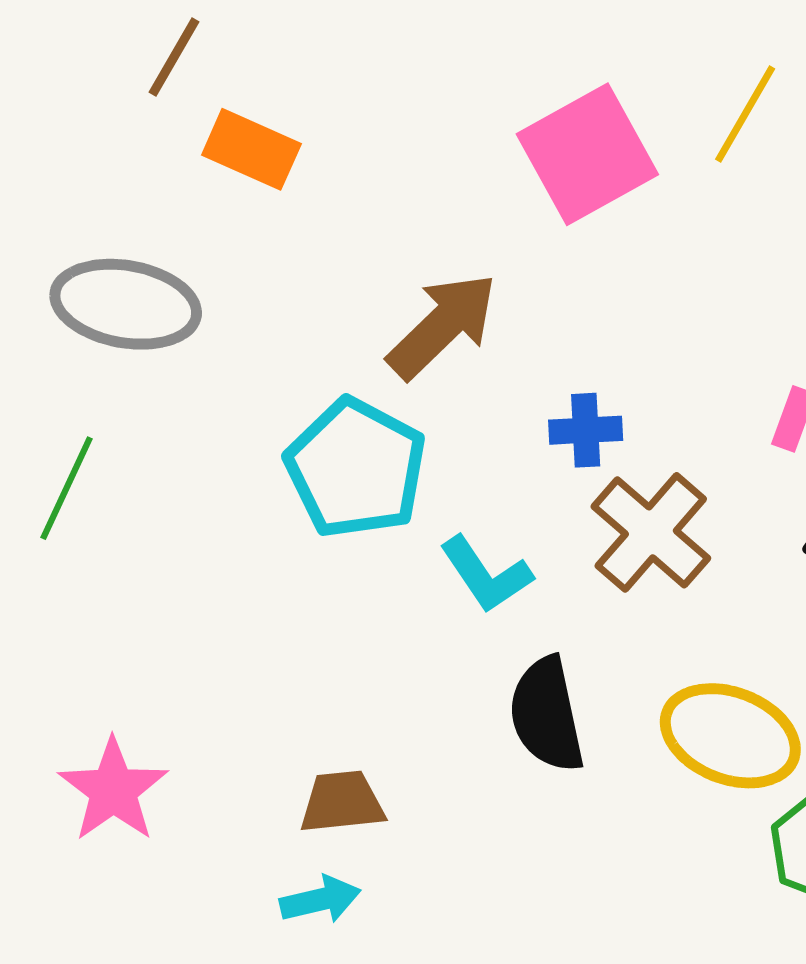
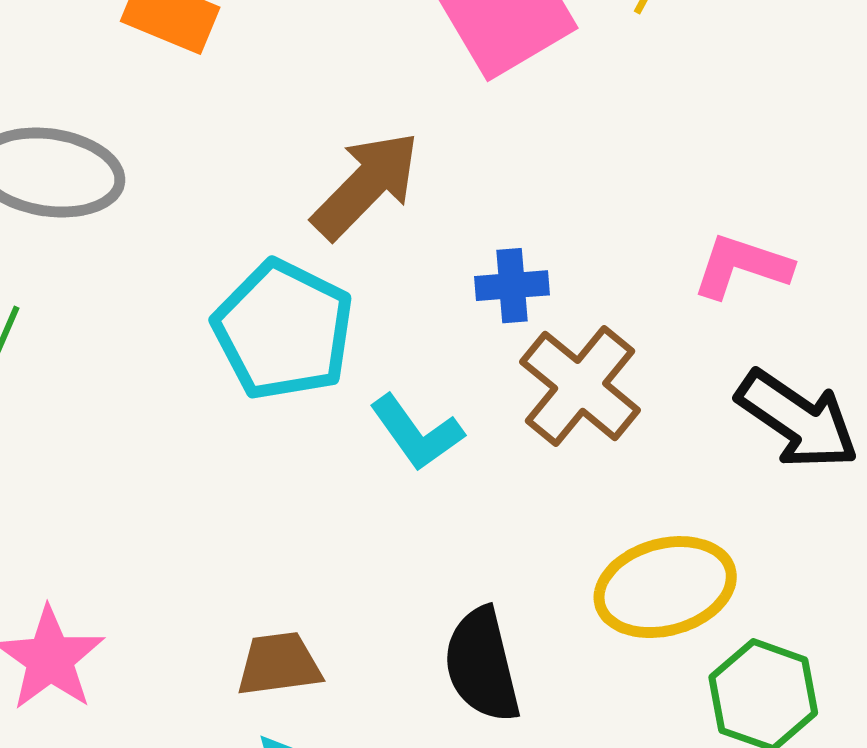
black semicircle: (547, 715) -> (482, 665), moved
yellow ellipse: (730, 736) -> (665, 587), turned -35

